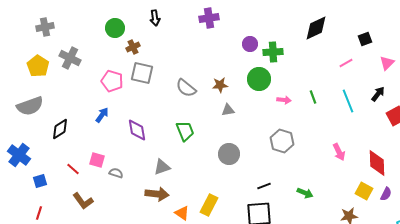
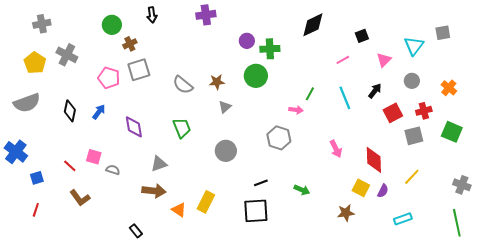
gray square: (142, 73) -> (139, 70), turned -30
green line: (313, 97) -> (310, 94), turned 48
pink arrow: (284, 100) -> (296, 110), moved
gray triangle: (228, 110) -> (225, 107), turned -32
black diamond: (60, 129) -> (70, 111), moved, turned -45

